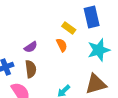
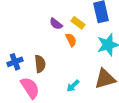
purple semicircle: (31, 47) -> (56, 24), moved, turned 72

